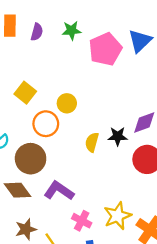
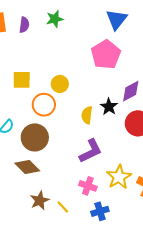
pink pentagon: (105, 49) -> (106, 55), moved
yellow square: (25, 93) -> (22, 80), turned -30
black star: (118, 136) -> (109, 107), turned -30
purple L-shape: (59, 191) -> (91, 151), moved, turned 128

